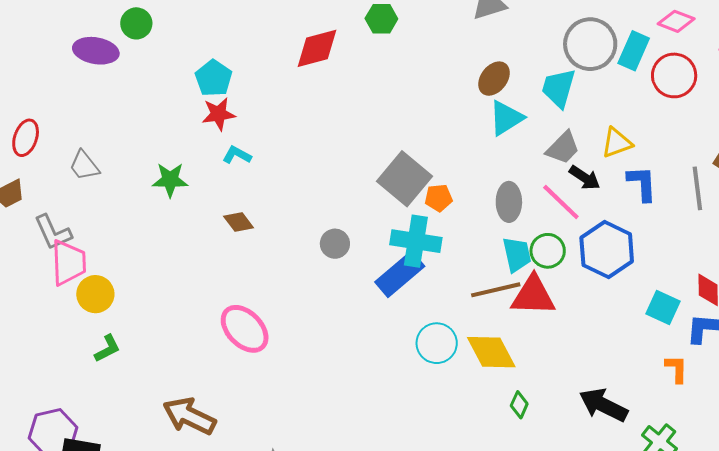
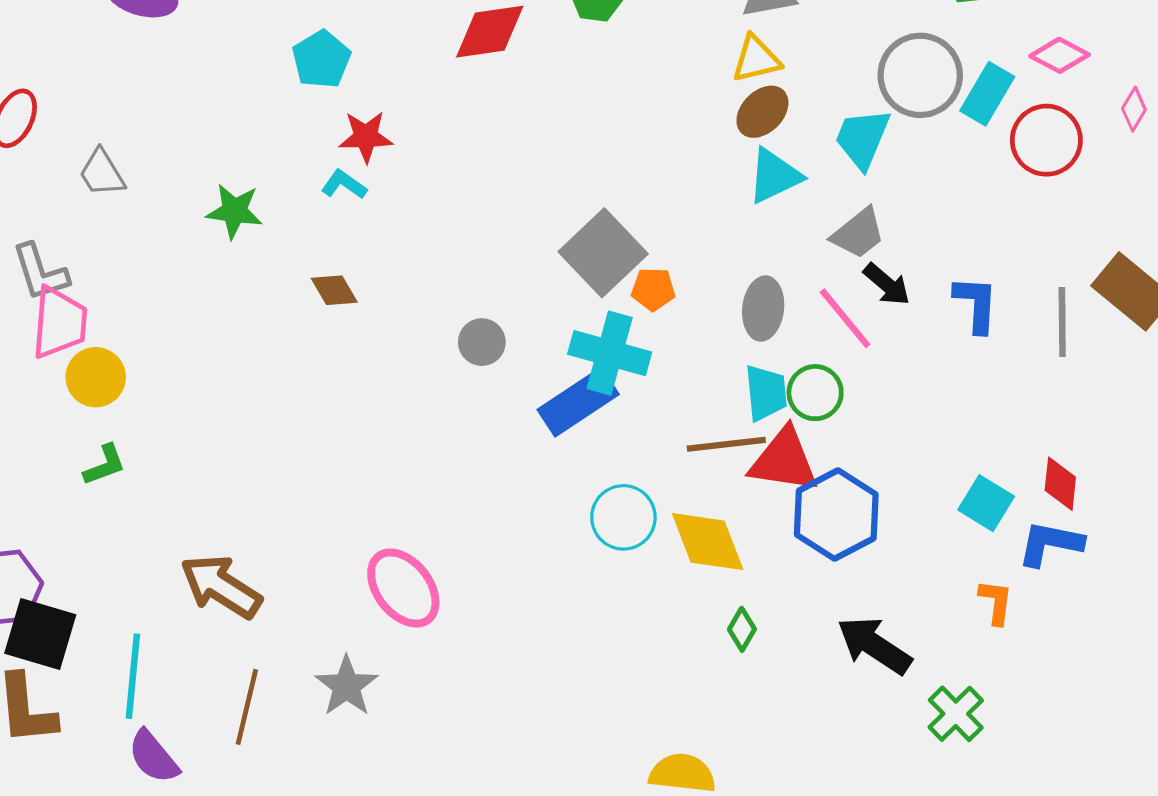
red star: (219, 114) -> (366, 137), moved
yellow triangle: (617, 143) -> (756, 59), moved
blue hexagon: (607, 250) -> (836, 515), moved
pink ellipse: (245, 329) -> (403, 588), moved

